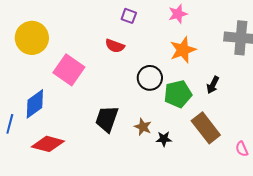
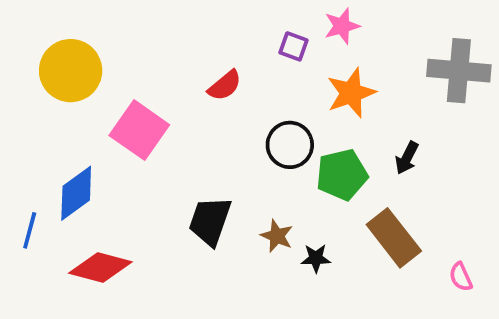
purple square: (129, 16) -> (294, 46), moved
red semicircle: (115, 46) -> (225, 85), turned -60

